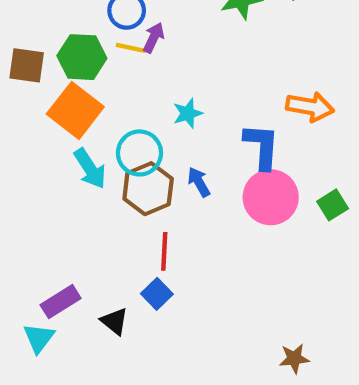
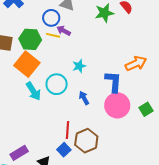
purple arrow: (154, 38) -> (64, 31), turned -88
orange arrow: (310, 107) -> (136, 64), turned -35
brown hexagon: (148, 189) -> (86, 141), moved

